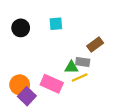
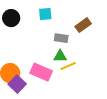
brown rectangle: (95, 44) -> (83, 25), moved
gray rectangle: (83, 62) -> (61, 38), moved

